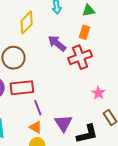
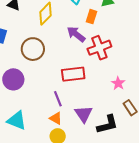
orange rectangle: (85, 32) -> (92, 17), moved
red rectangle: (22, 88) -> (73, 74), moved

